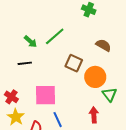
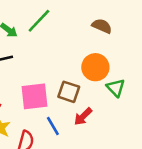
brown square: (74, 63) -> (69, 92), moved
red arrow: (94, 115) -> (83, 116), moved, turned -126

